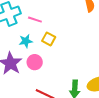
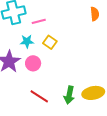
pink line: (35, 20) -> (39, 21), turned -40

